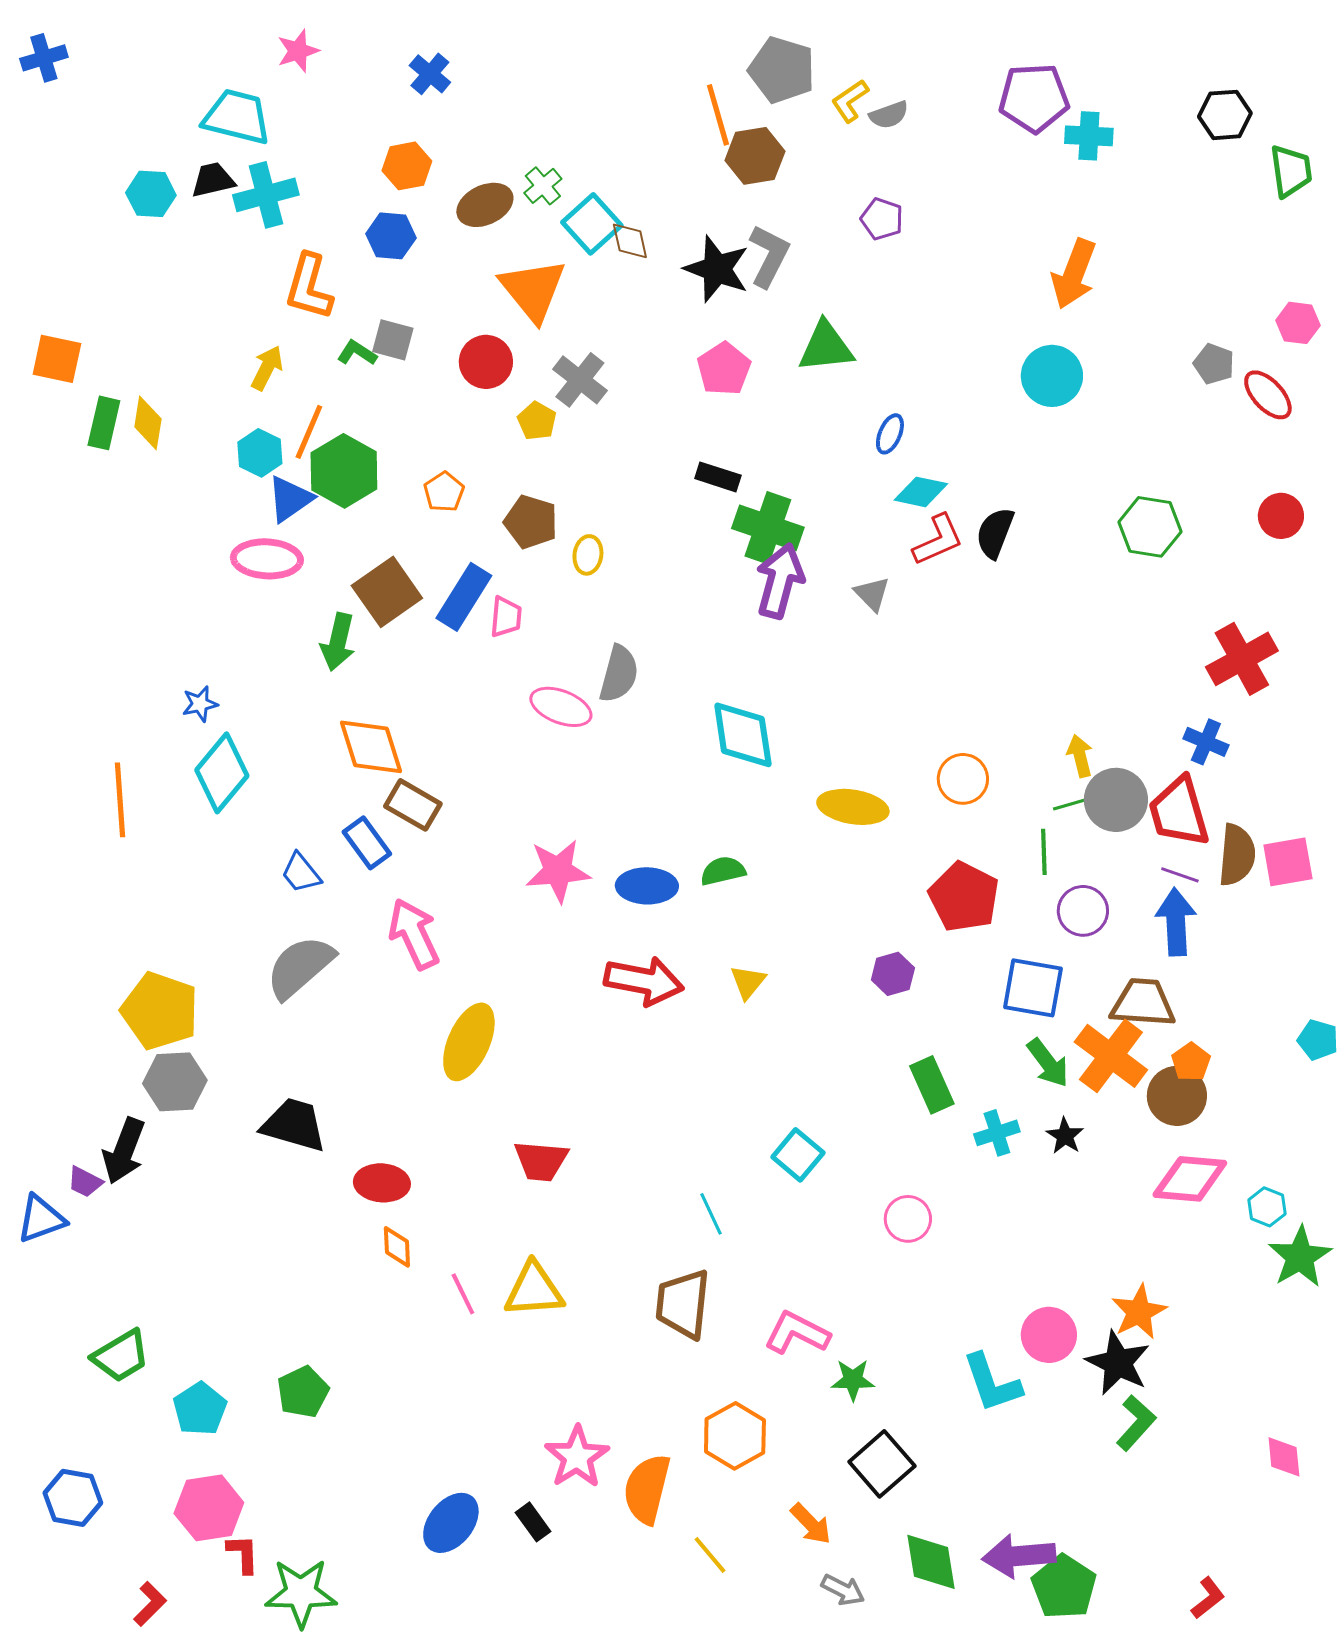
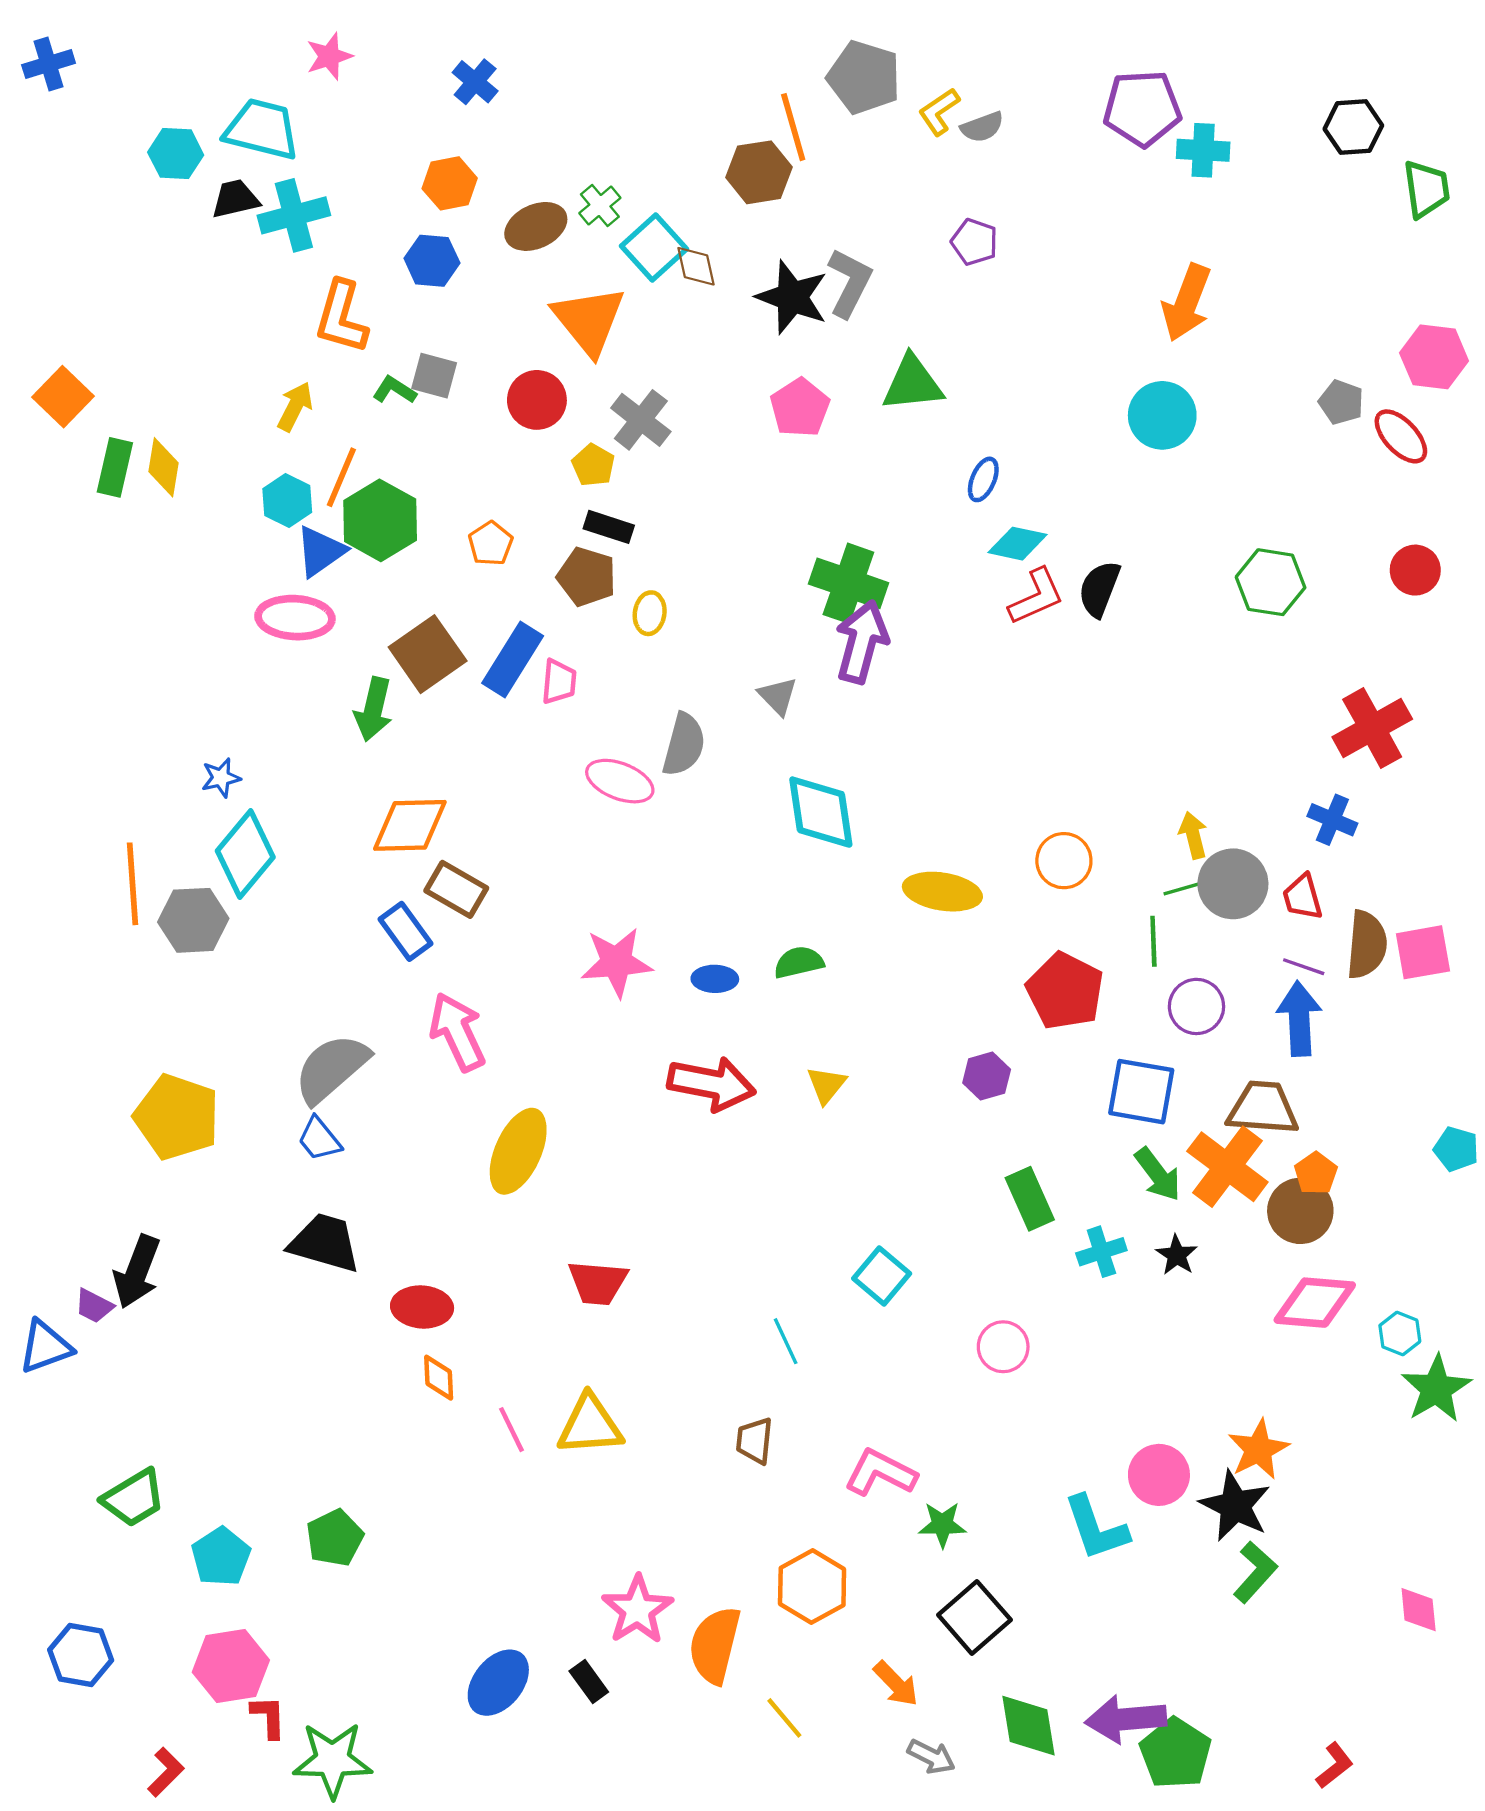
brown hexagon: (755, 156) -> (759, 172), moved
cyan hexagon: (151, 194) -> (176, 154), moved
pink hexagon: (1298, 323) -> (1434, 357), size x1.4
orange square: (57, 359) -> (63, 397), turned 32
black rectangle: (718, 477) -> (609, 527), moved
gray triangle: (872, 594) -> (778, 696), moved
orange diamond: (371, 747) -> (410, 825), turned -74
red trapezoid: (1179, 812) -> (1303, 897), size x0.6
blue trapezoid: (301, 873) -> (319, 1139), moved
blue ellipse: (647, 886) -> (715, 979), size x0.7
gray hexagon: (175, 1082) -> (193, 920), moved
brown trapezoid: (683, 1304) -> (755, 1441), size x0.6

